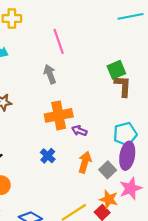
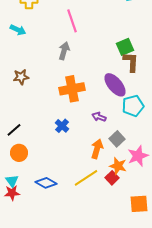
gray arrow: (50, 74) -> (64, 51), turned 36
purple arrow: (79, 131) -> (99, 117), moved
purple ellipse: (127, 156) -> (115, 85), moved, turned -50
orange arrow: (85, 162) -> (97, 149), moved

